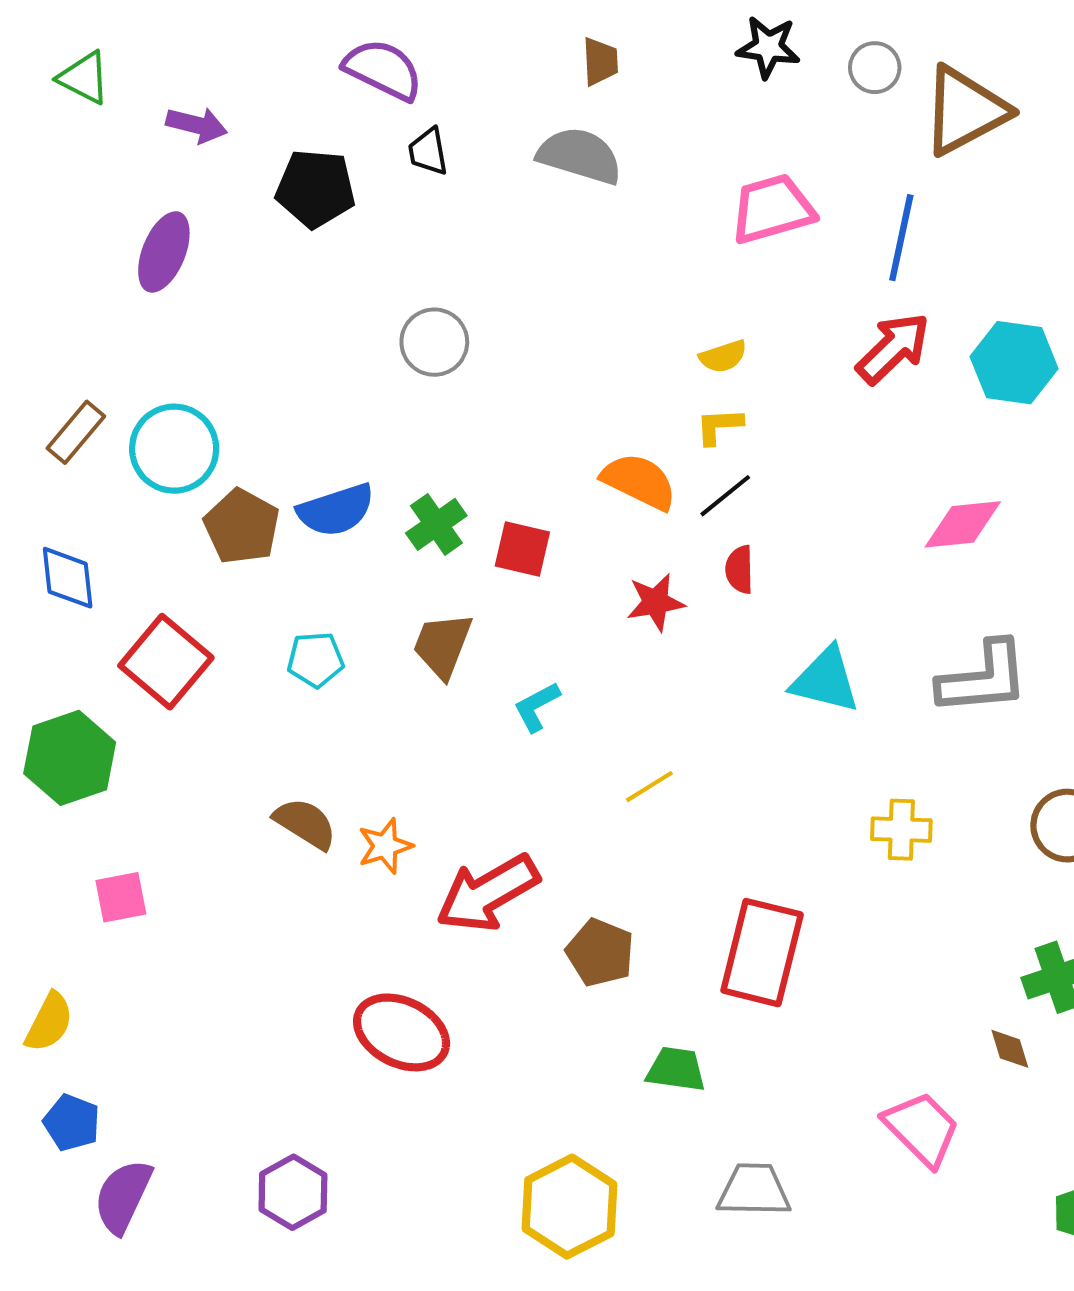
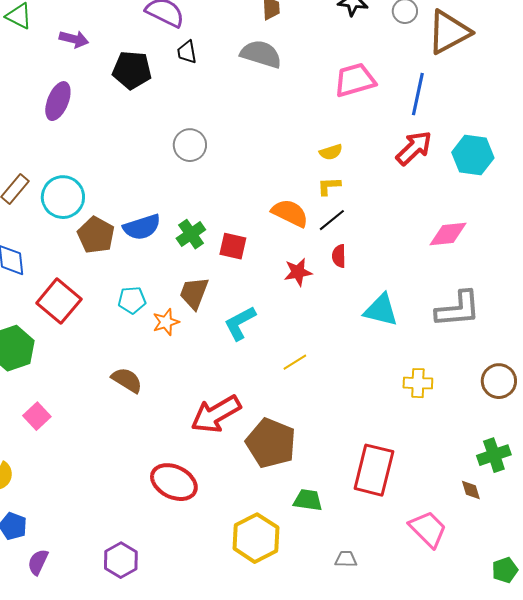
cyan L-shape: (537, 707) -> (240, 323), size x1.4
orange star: (385, 846) -> (166, 322), moved
pink square: (121, 897) -> (37, 416), turned -32
brown pentagon: (600, 953) -> (271, 443), size x1.5
red rectangle: (762, 953) -> (374, 470), moved
gray trapezoid: (754, 1190) -> (346, 559), size x0.6
purple semicircle: (123, 1196) -> (38, 562), size x0.7
yellow hexagon: (569, 1207) -> (256, 538), moved

